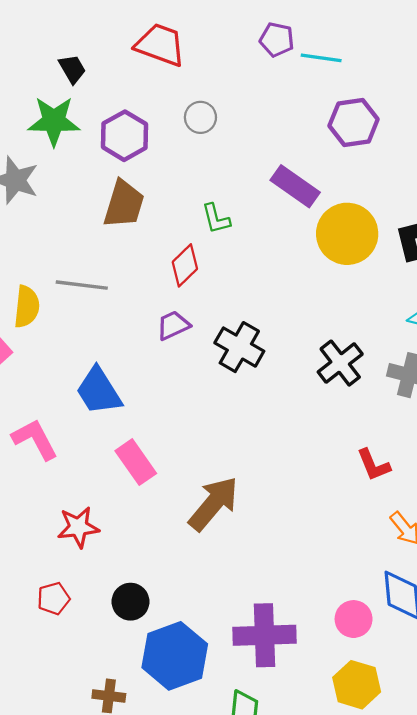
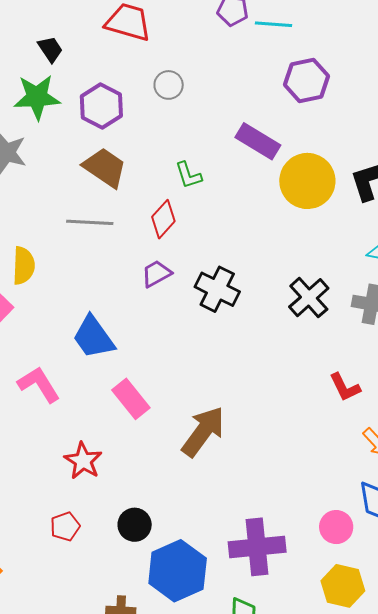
brown trapezoid: (124, 204) -> (105, 168), turned -69
gray line: (82, 285) -> (90, 222), moved
red star: (78, 527) -> (83, 461), turned -30

